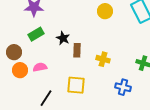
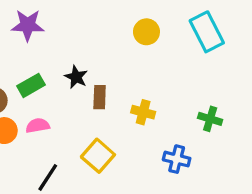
green rectangle: (36, 34) -> (31, 85), moved
yellow square: (76, 85) -> (98, 156), turned 36

